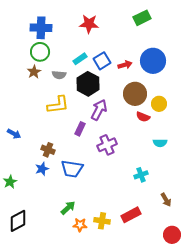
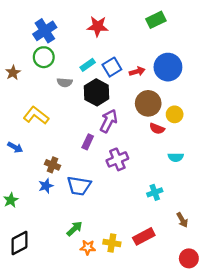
blue cross: (41, 28) -> (45, 31), turned -35
brown star: (34, 72) -> (13, 73), moved
yellow L-shape: (58, 105) -> (36, 115), moved, turned -135

